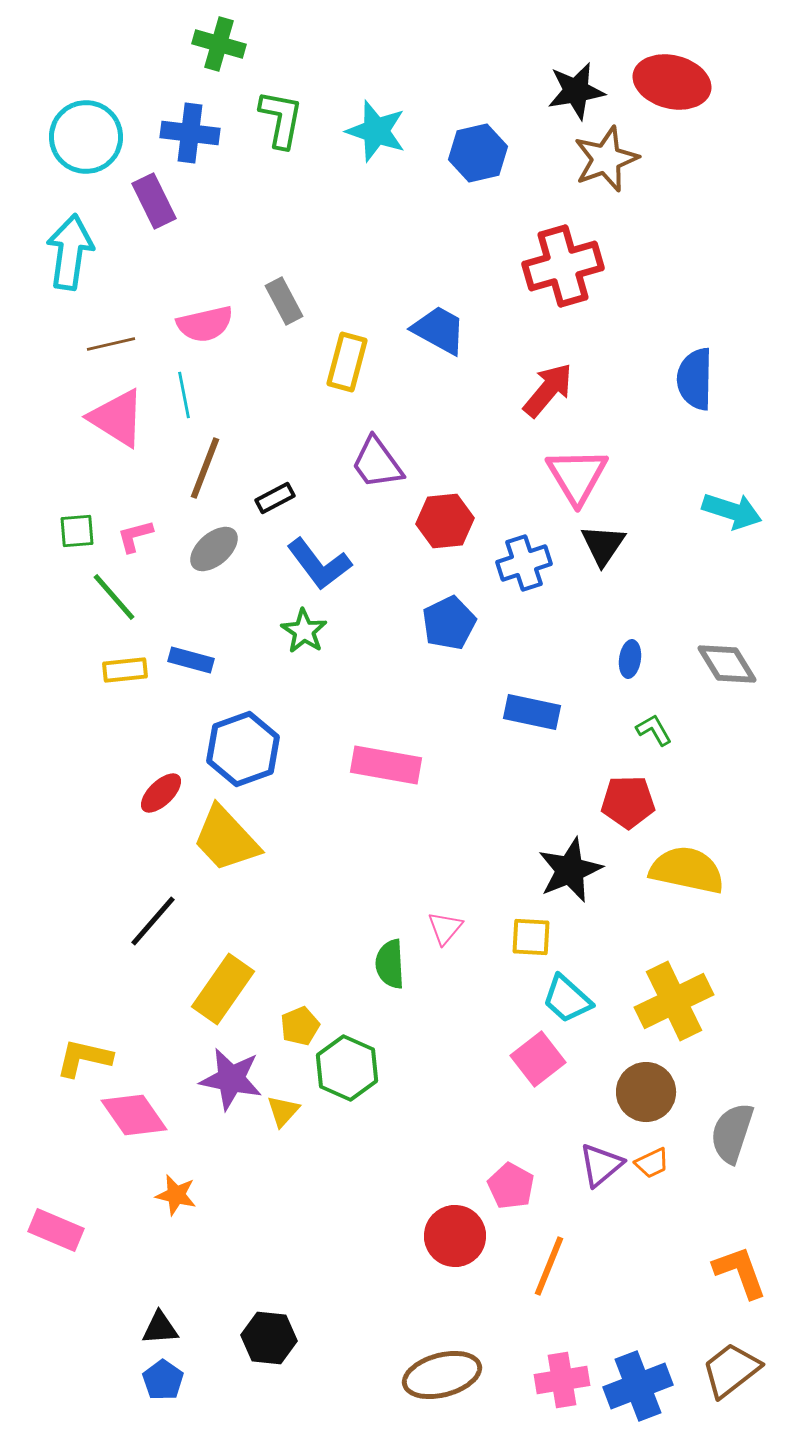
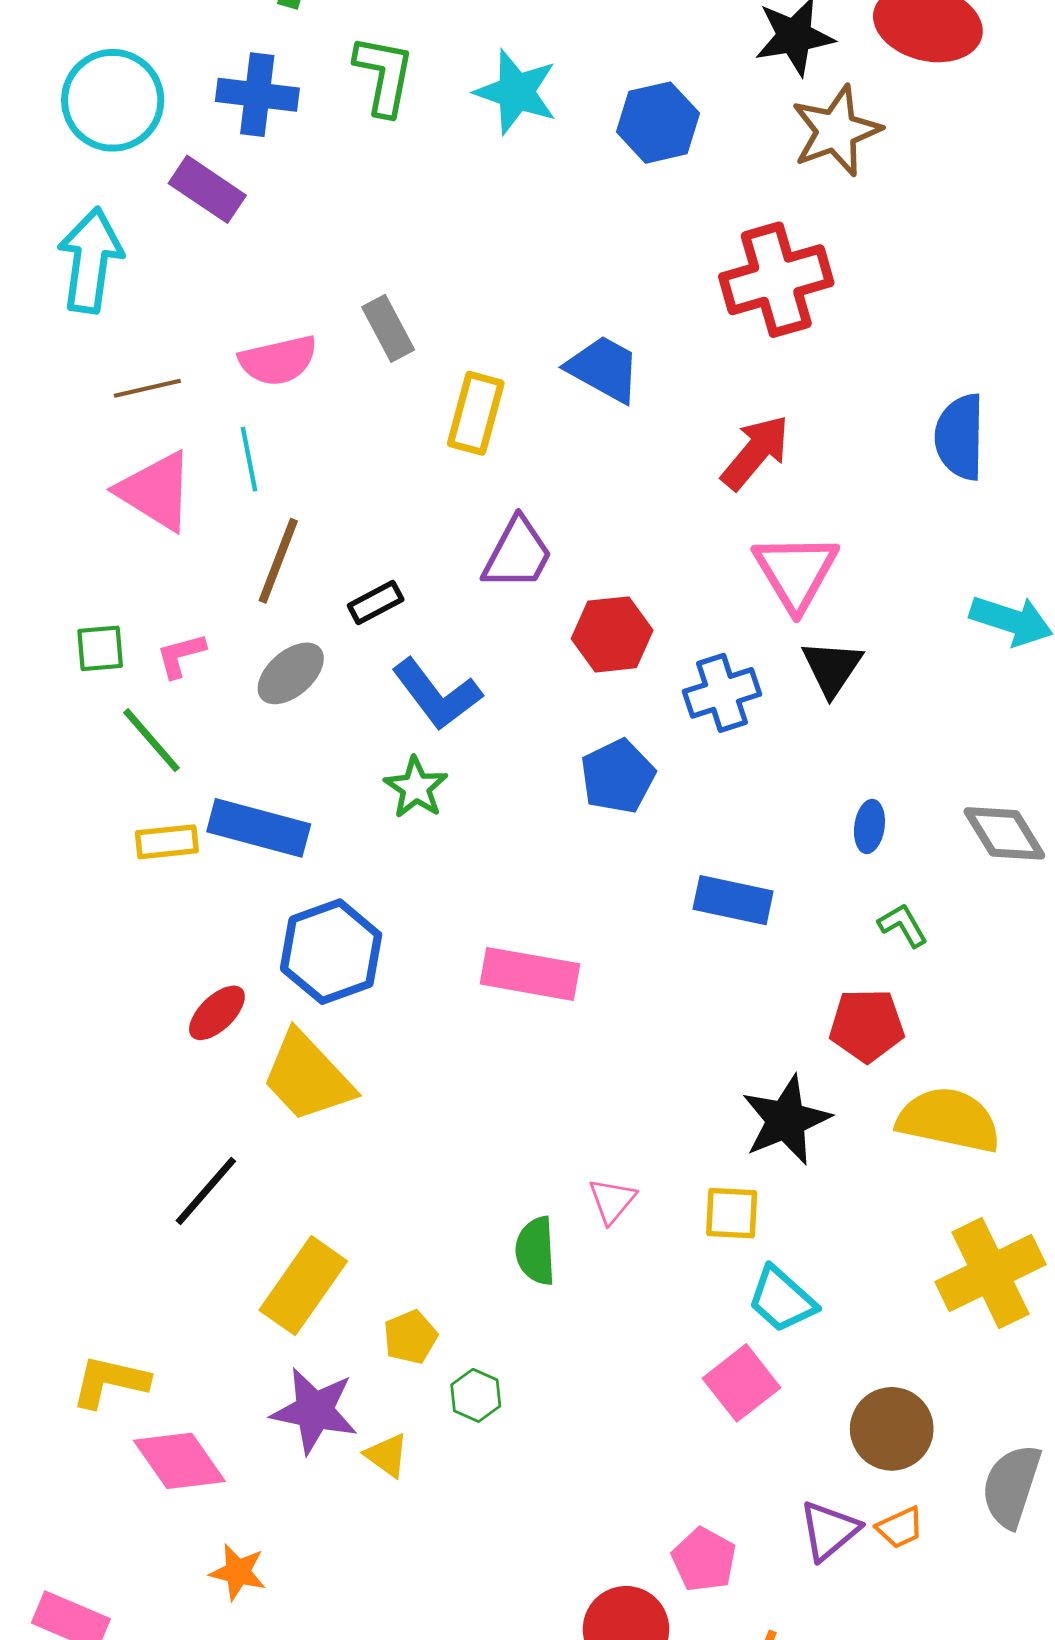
purple rectangle: (154, 201) -> (207, 189), turned -30
purple trapezoid: (377, 463) -> (517, 554), turned -116
blue rectangle: (191, 660) -> (259, 828), size x1.6
yellow cross: (674, 1001) -> (990, 1273), moved
green hexagon: (347, 1068) -> (476, 1395), size x0.6
yellow triangle: (283, 1111) -> (387, 1455), turned -36

